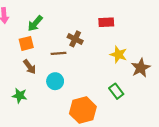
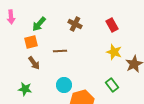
red rectangle: (106, 22) -> (112, 25), moved, turned 64
brown cross: (75, 39) -> (75, 24), moved
cyan circle: (55, 81) -> (64, 85), moved

